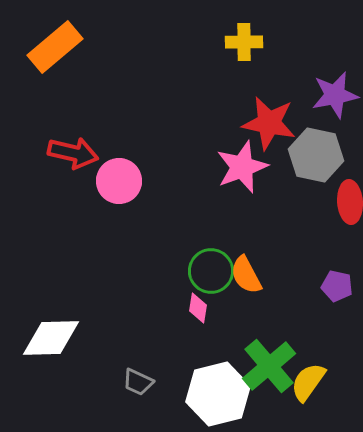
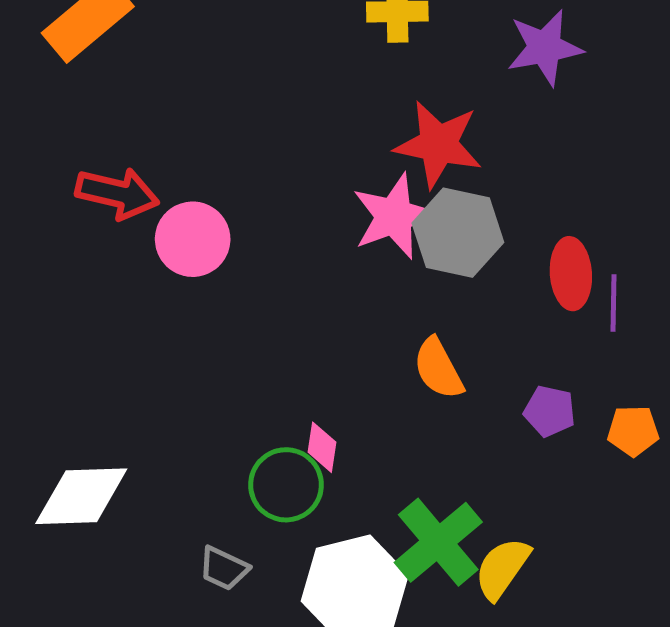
purple star: (335, 95) -> (545, 48), moved
gray hexagon: (316, 155) -> (458, 233), moved
green circle: (211, 271) -> (286, 485), moved
orange semicircle: (246, 275) -> (438, 369), moved

